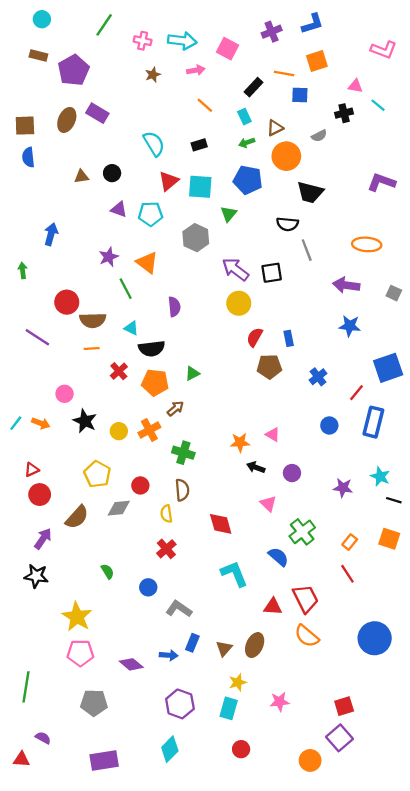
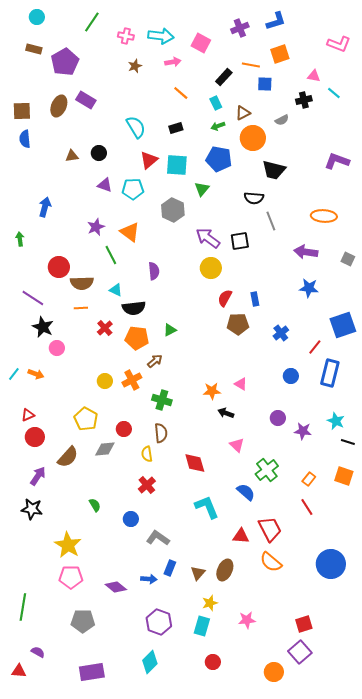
black star: (85, 421) -> (43, 327), moved
purple circle: (292, 473) -> (278, 418), moved

